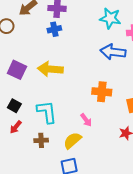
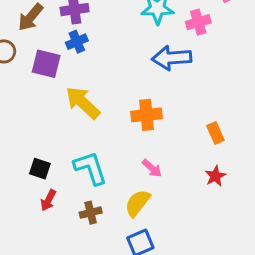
yellow arrow: (50, 69) -> (83, 103), turned 50
purple square: (17, 70) -> (46, 64), moved
orange cross: (102, 92) -> (147, 115), moved

